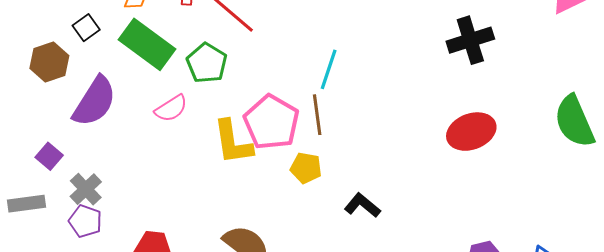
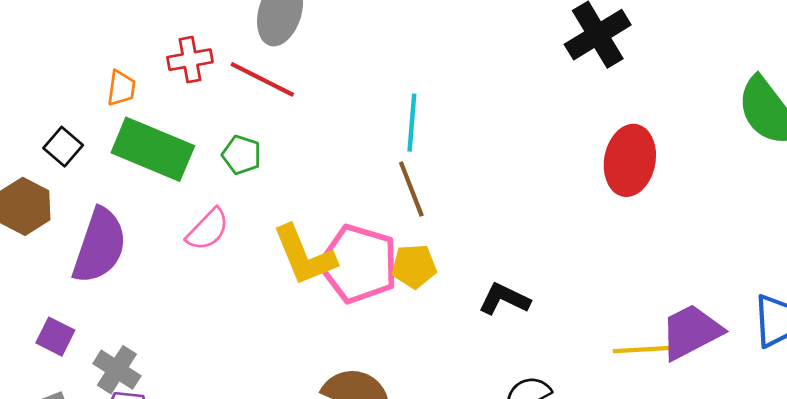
green pentagon: (207, 63) -> (242, 155), size x0.7
pink pentagon: (271, 122) -> (359, 264), moved
red ellipse: (471, 132) -> (630, 160), turned -45

